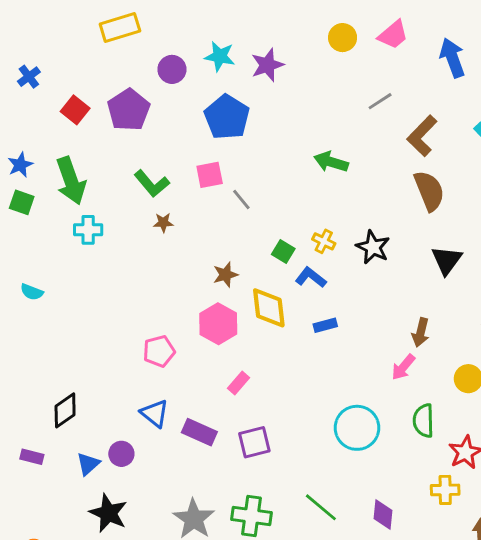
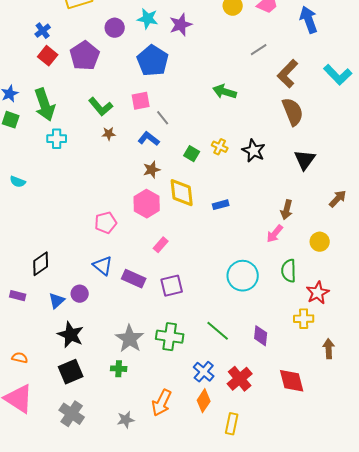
blue cross: (29, 77) -> (43, 31), moved
blue L-shape: (311, 278) -> (149, 139), moved

